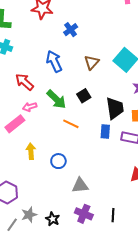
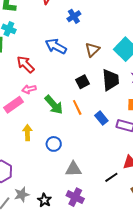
blue arrow: (54, 61) -> (56, 46), turned -40
green arrow: (56, 99) -> (54, 105), moved
black trapezoid: (115, 108) -> (111, 80), moved
orange line: (71, 124) -> (77, 107), moved, turned 35
blue rectangle: (105, 132) -> (101, 118), turned -48
black line: (113, 215) -> (111, 177), moved, turned 48

